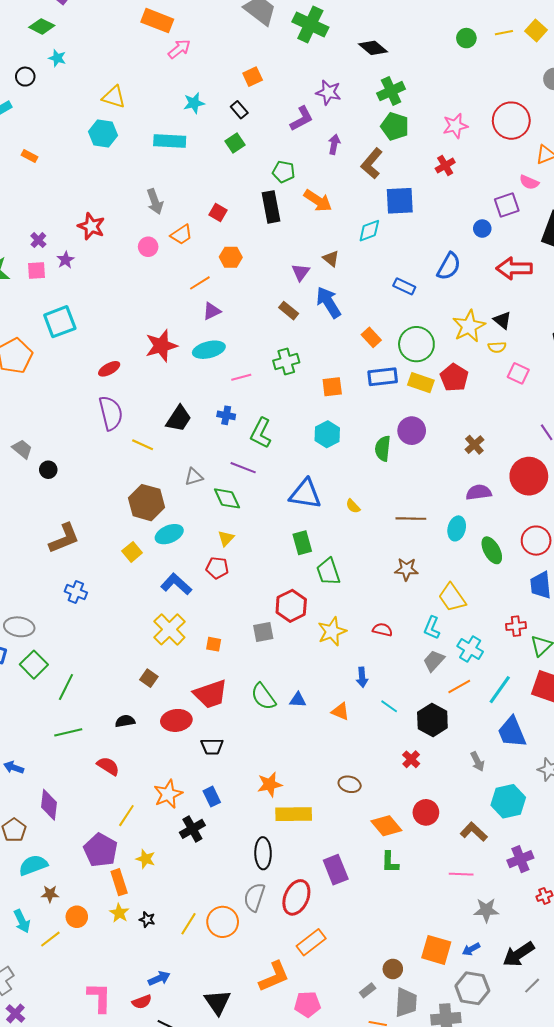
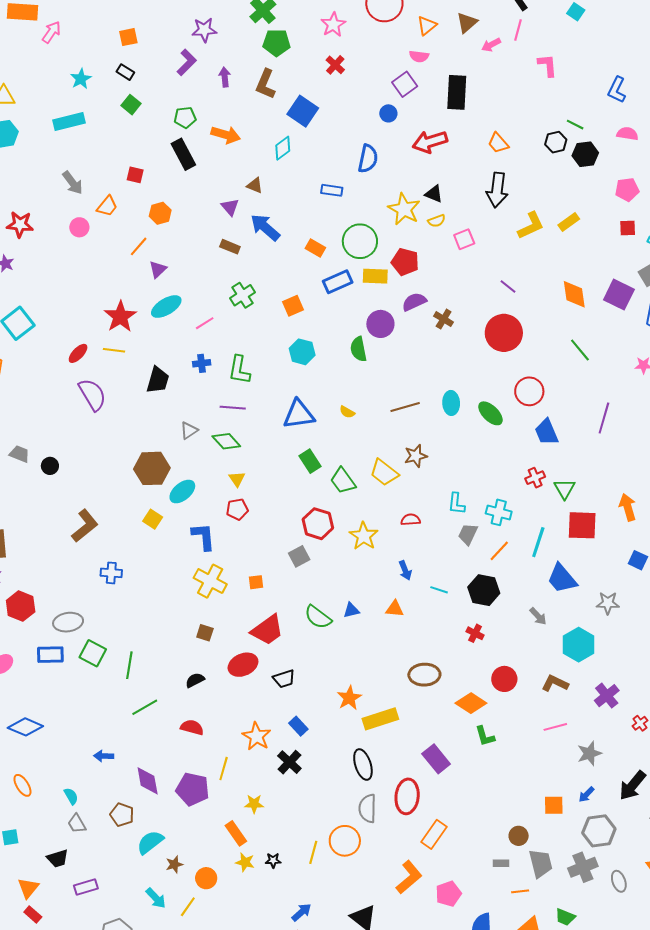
orange square: (253, 77) -> (128, 37), turned 30
blue square: (400, 201) -> (303, 111), turned -36
pink square: (518, 373) -> (464, 239), turned -30
yellow line: (143, 445) -> (114, 350), moved
purple semicircle: (479, 492) -> (414, 302), moved
blue L-shape: (176, 584) -> (203, 537), turned 60
yellow trapezoid: (452, 598) -> (384, 473), moved
brown ellipse: (350, 784) -> (424, 675), size x1.4
purple pentagon: (101, 850) -> (193, 789), moved
orange square: (436, 950) -> (554, 805), size x0.7
gray rectangle: (368, 990) -> (501, 863), turned 56

